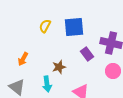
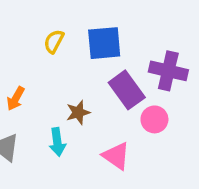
purple rectangle: (87, 54) -> (127, 90), size x1.5
pink circle: (113, 71) -> (154, 119), moved

